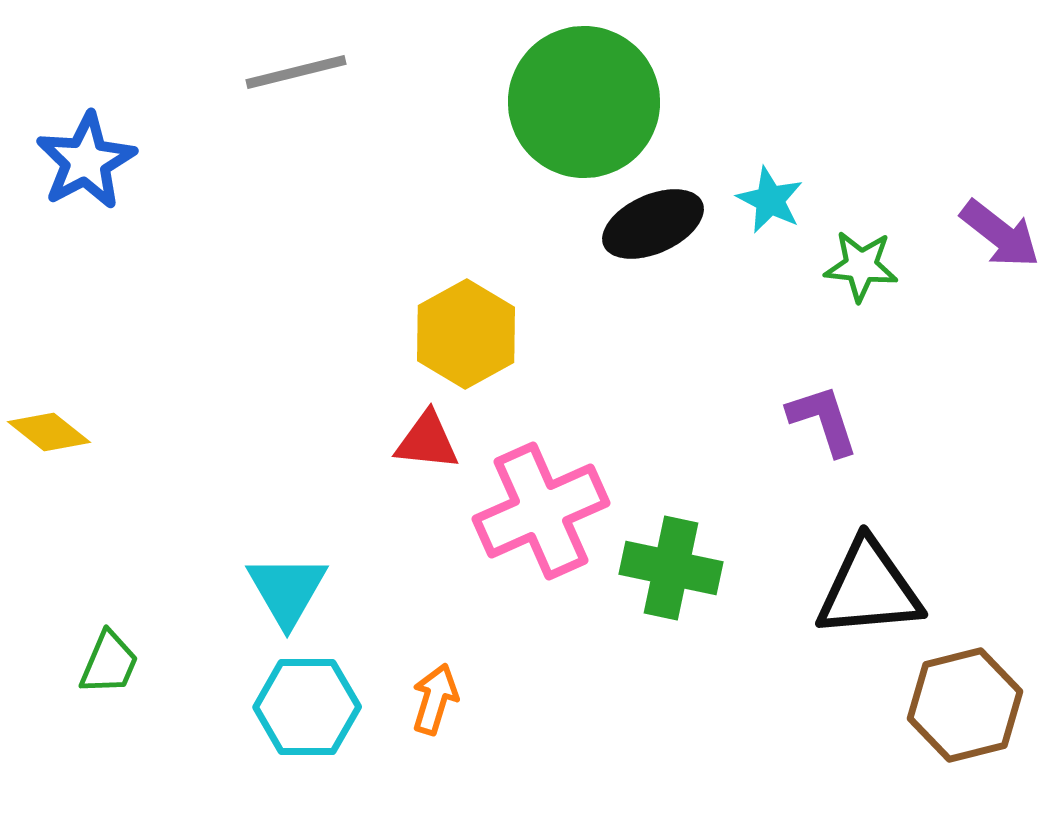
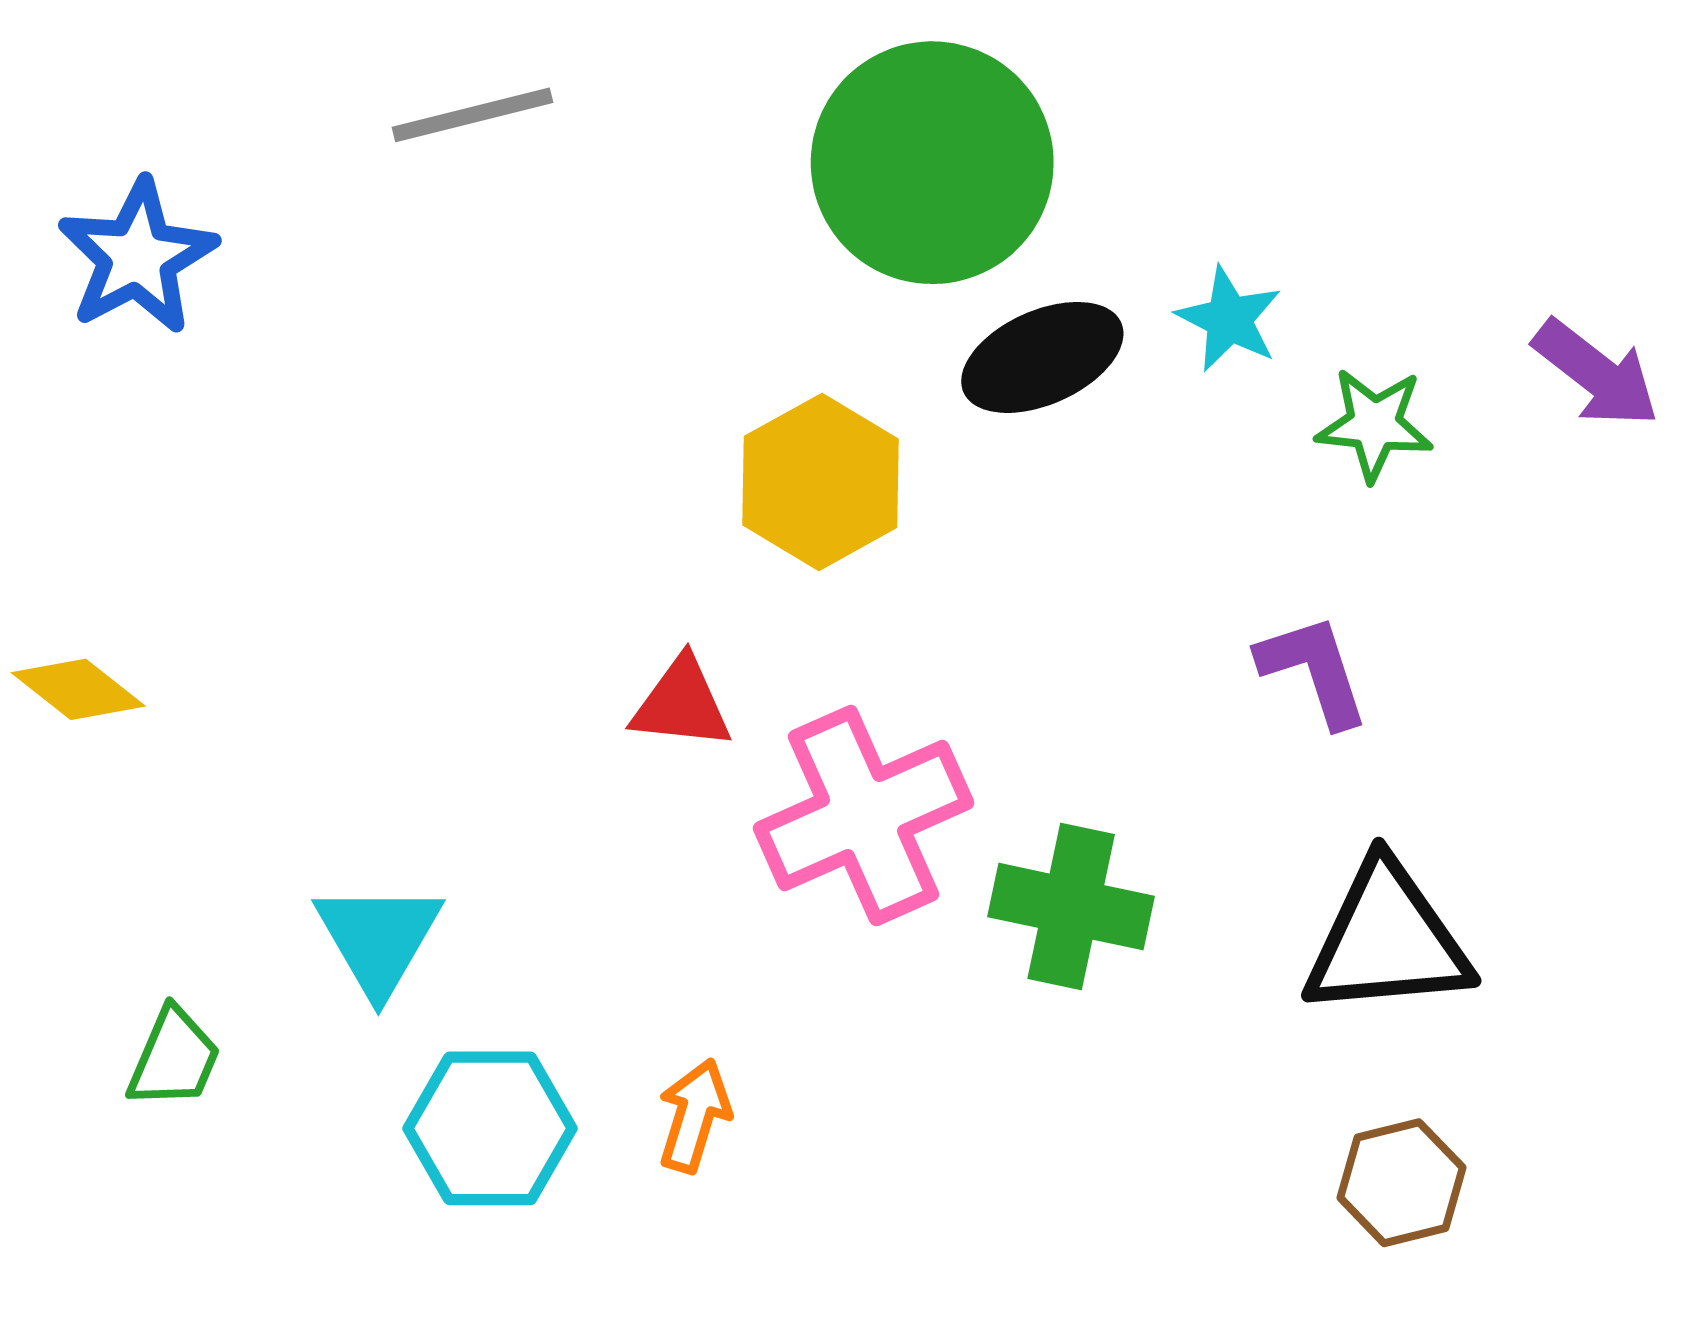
yellow hexagon: (466, 334) -> (820, 482), moved
cyan triangle: (287, 590) -> (378, 938), moved
brown hexagon: (965, 705) -> (1401, 1183), moved, size x0.7

